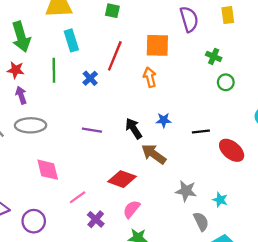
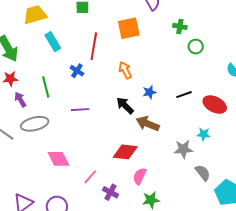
green line: (54, 70) -> (46, 87), moved
orange arrow: (150, 77) -> (125, 70), moved
purple line: (92, 130) -> (80, 110), moved
cyan star: (220, 200) -> (204, 134), moved

